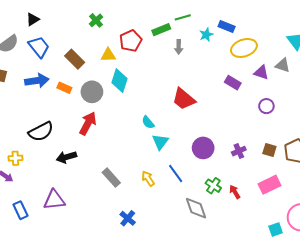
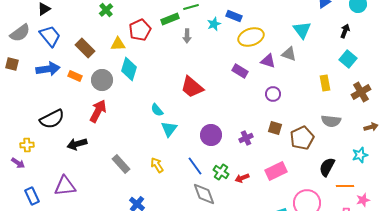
brown square: (269, 150) -> (275, 128), moved
blue line: (176, 173) -> (195, 166), moved
red arrow: (235, 192) -> (242, 178), turned -80

